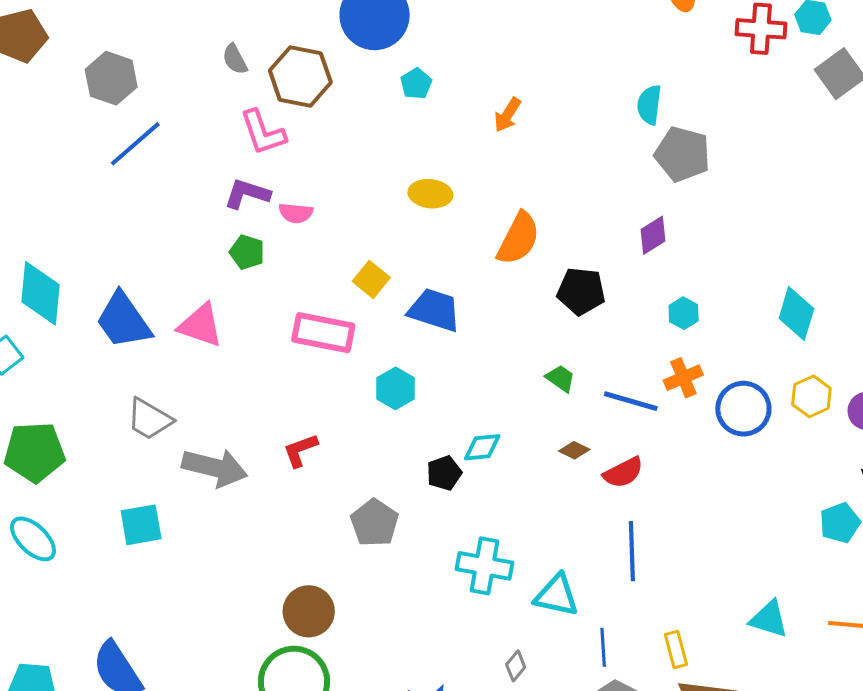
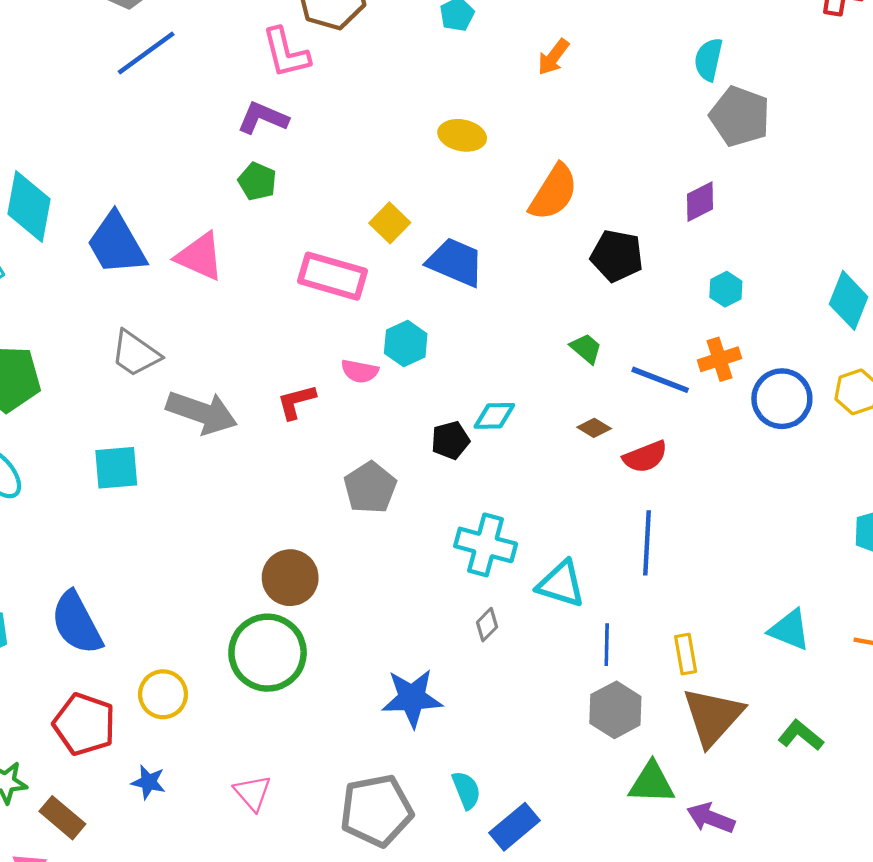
pink semicircle: (296, 213) -> (360, 371), moved
gray diamond: (516, 666) -> (487, 625), moved

